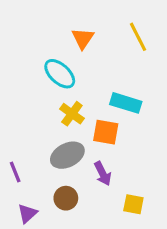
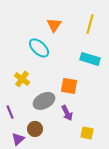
yellow line: (138, 37) -> (90, 24), turned 42
cyan rectangle: (126, 103) -> (90, 59), moved
yellow cross: (72, 114) -> (22, 79), moved
brown circle: (66, 198) -> (35, 129), moved

